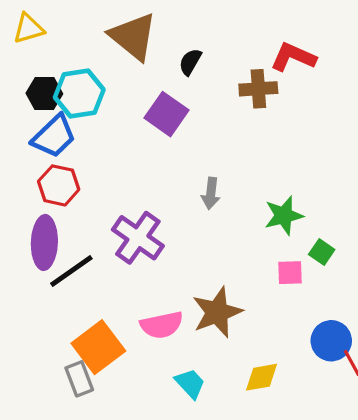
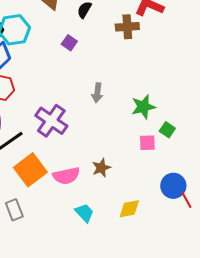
purple square: (166, 114) -> (69, 43), size x0.6
brown star: (217, 312) -> (101, 168), size x0.6
orange square: (98, 347) -> (30, 170), moved

